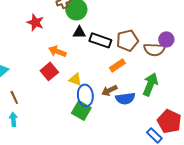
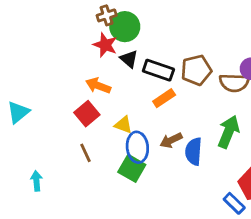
red star: (35, 22) -> (105, 45), moved
black triangle: (79, 32) -> (129, 59), turned 40
orange rectangle: (117, 65) -> (164, 98), moved
brown line: (14, 97) -> (86, 153), moved
blue semicircle: (125, 98) -> (194, 151), turned 102

